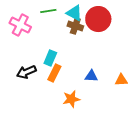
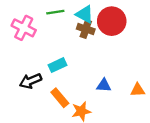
cyan rectangle: (50, 58) -> (58, 65), turned 42
orange rectangle: (54, 73) -> (60, 98), moved, turned -66

